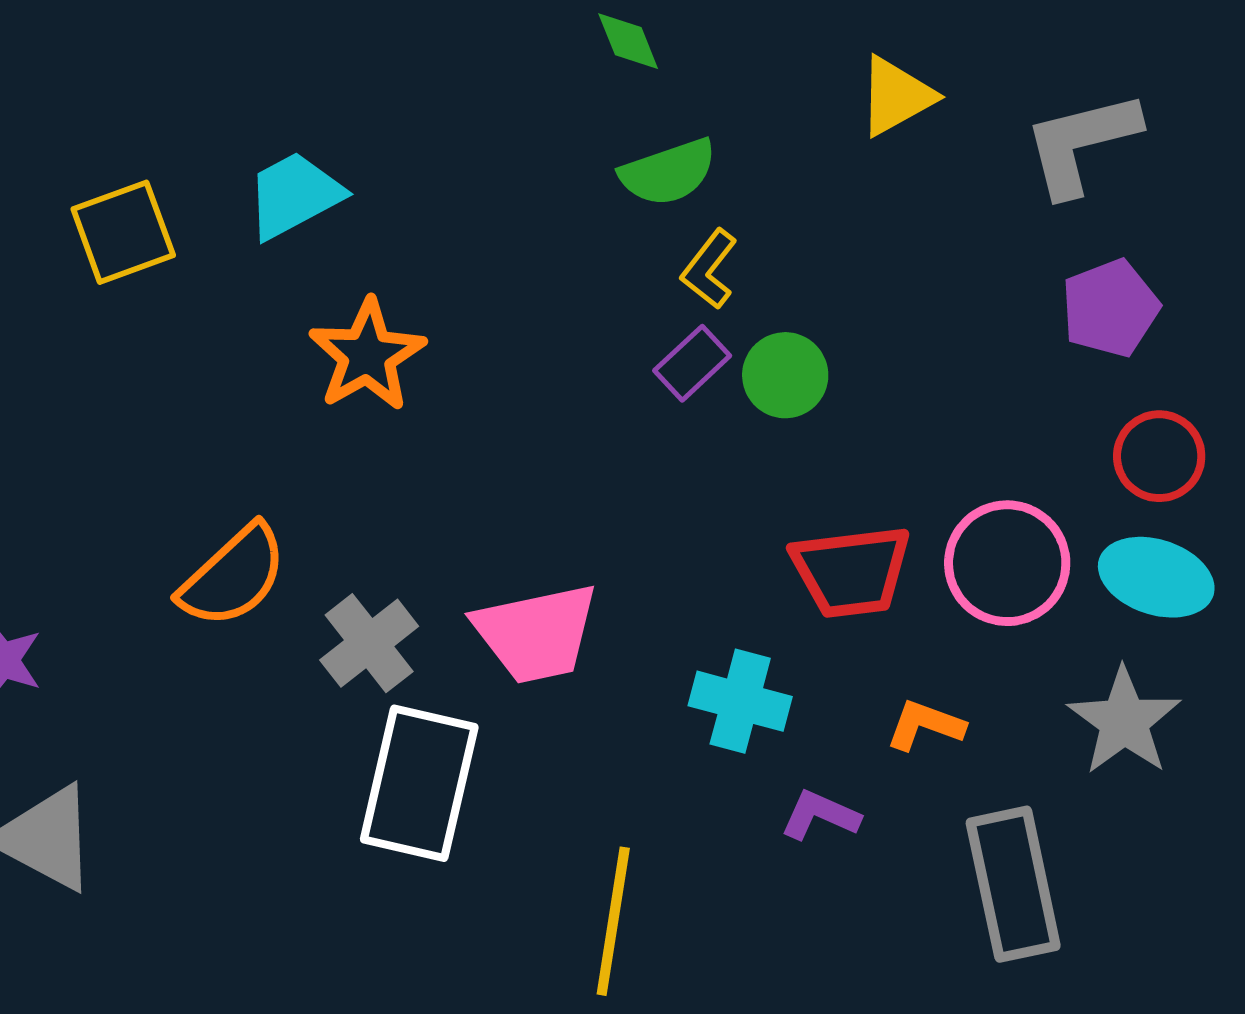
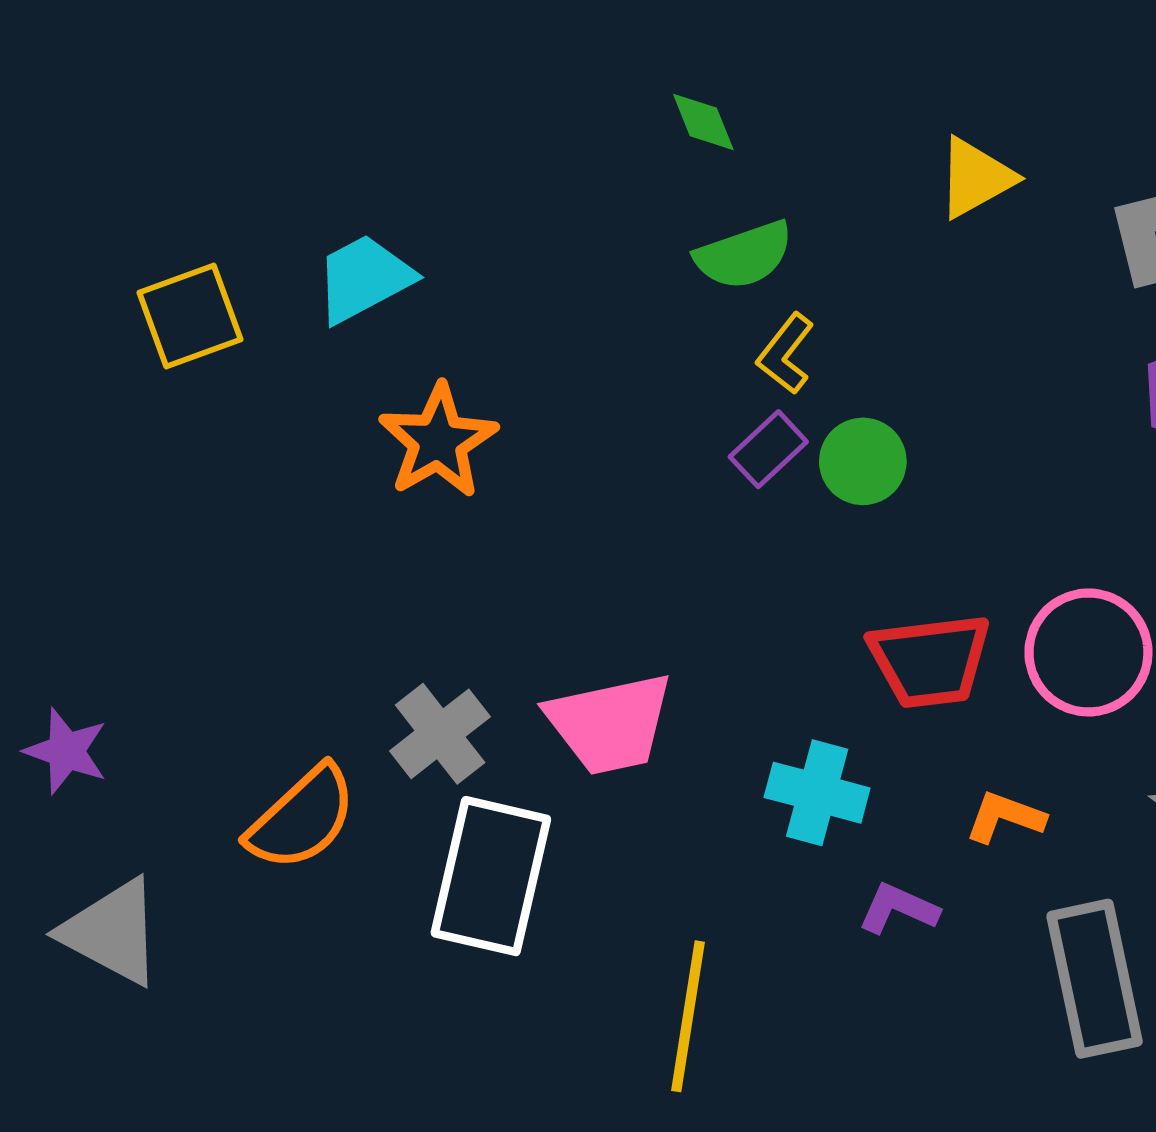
orange semicircle: (233, 576) -> (302, 818), moved

